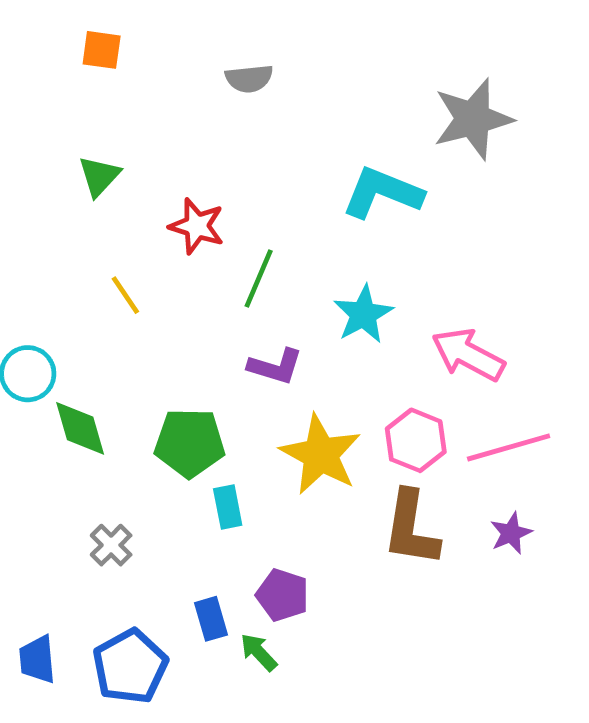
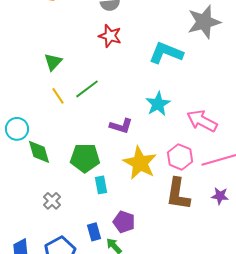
green triangle: (99, 176) -> (53, 62), moved
red star: (197, 226) -> (110, 36), moved
green line: (259, 278) -> (87, 89), moved, turned 30
purple star: (511, 533) -> (220, 196), turned 30

